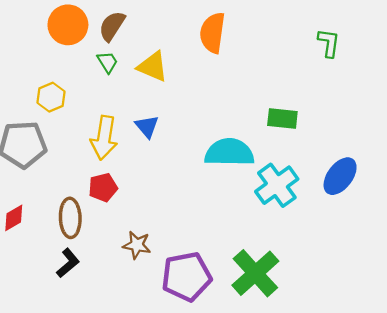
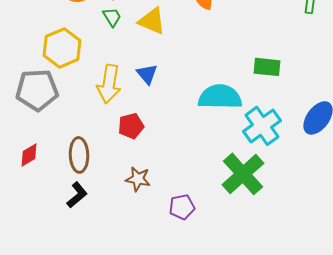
yellow hexagon: (51, 97) -> (62, 48), size x1.5
red pentagon: (103, 187) -> (131, 126), moved
green cross: (255, 273) -> (243, 174), moved
purple pentagon: (186, 277) -> (182, 207), size x0.6

